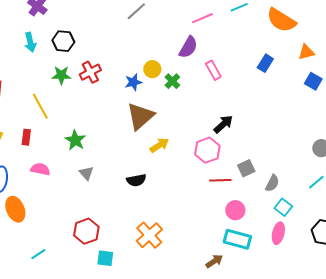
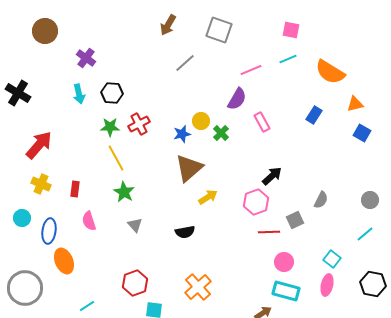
yellow line: (40, 106) -> (116, 158), moved
pink semicircle: (40, 169) -> (89, 221), turned -120
gray semicircle: (272, 183) -> (321, 200), moved

